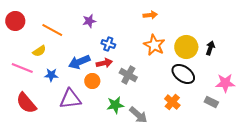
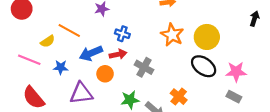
orange line: (52, 30) -> (69, 30), moved
black arrow: (210, 48) -> (254, 19), moved
pink star: (225, 83) -> (236, 72), moved
orange cross: (172, 102) -> (179, 97), moved

